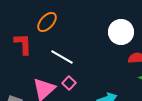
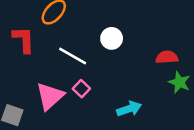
white circle: (121, 32) -> (112, 38), moved, size x0.7

